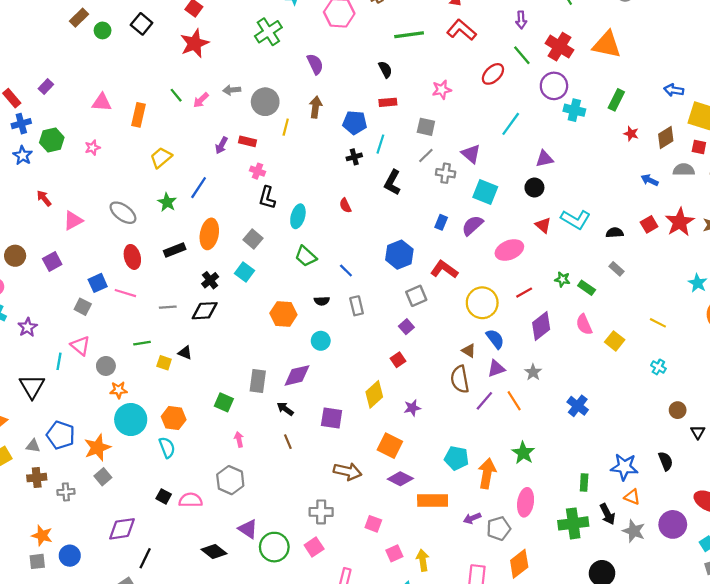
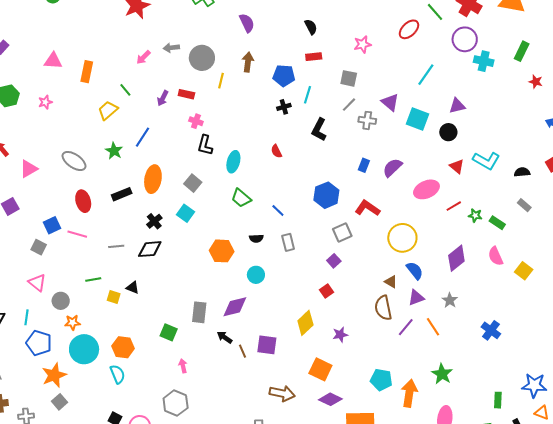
green line: (176, 95) -> (125, 90), moved
cyan square: (485, 192) -> (417, 119), moved
red line: (524, 293) -> (454, 206), moved
cyan line: (59, 361) -> (26, 317), moved
blue pentagon: (61, 435) -> (39, 343), moved
brown line: (288, 442) -> (243, 351), moved

